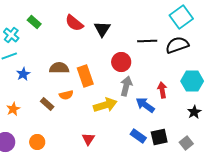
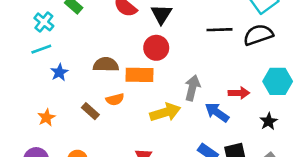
red circle: (121, 62) -> (156, 48), moved
orange rectangle: (85, 76) -> (139, 75), turned -70
red arrow: (162, 90) -> (239, 93), turned 98
black star: (194, 112) -> (269, 121), moved

